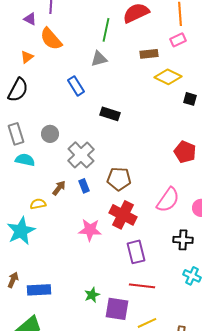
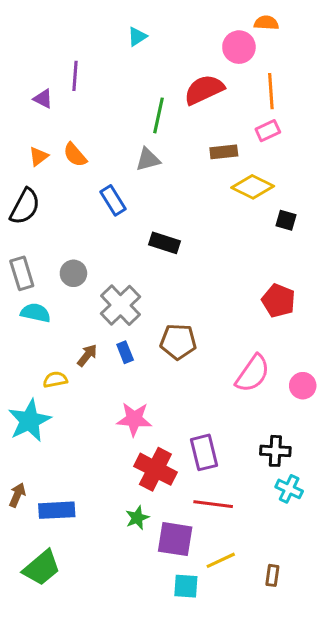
orange semicircle: (51, 39) -> (75, 155), moved, size x0.7
red cross: (123, 215) -> (155, 469), moved
black cross: (183, 240) -> (275, 451), moved

